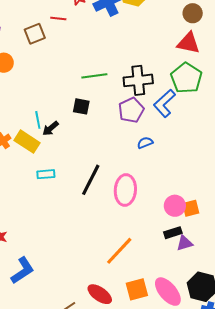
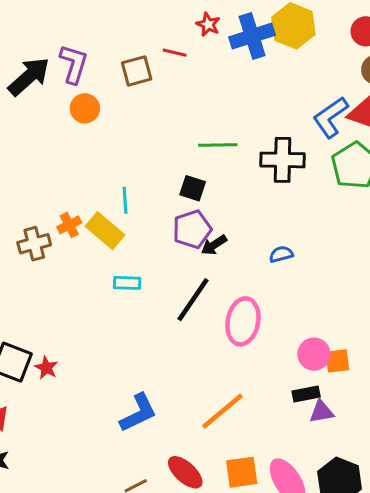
blue L-shape: (164, 103) -> (331, 117), moved
purple pentagon: (131, 110) -> (192, 229), moved
black arrow: (50, 128) -> (214, 245), moved
blue L-shape: (23, 270) -> (138, 413), moved

